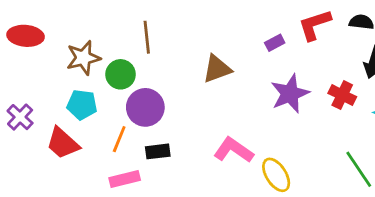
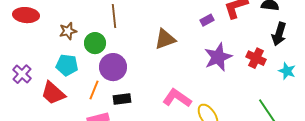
brown star: (83, 58) -> (68, 31), size x0.7

